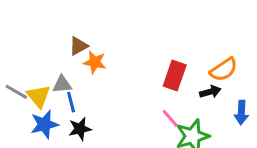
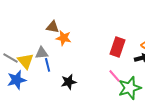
brown triangle: (78, 46) -> (53, 27), turned 40
blue star: (44, 124) -> (17, 80), moved
black star: (80, 129) -> (69, 82), moved

